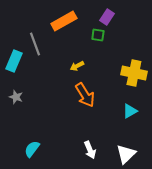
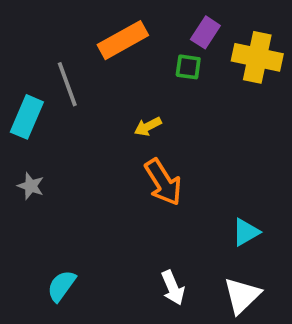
yellow cross: (134, 73) -> (257, 57), moved
cyan triangle: (130, 111) -> (246, 232), moved

